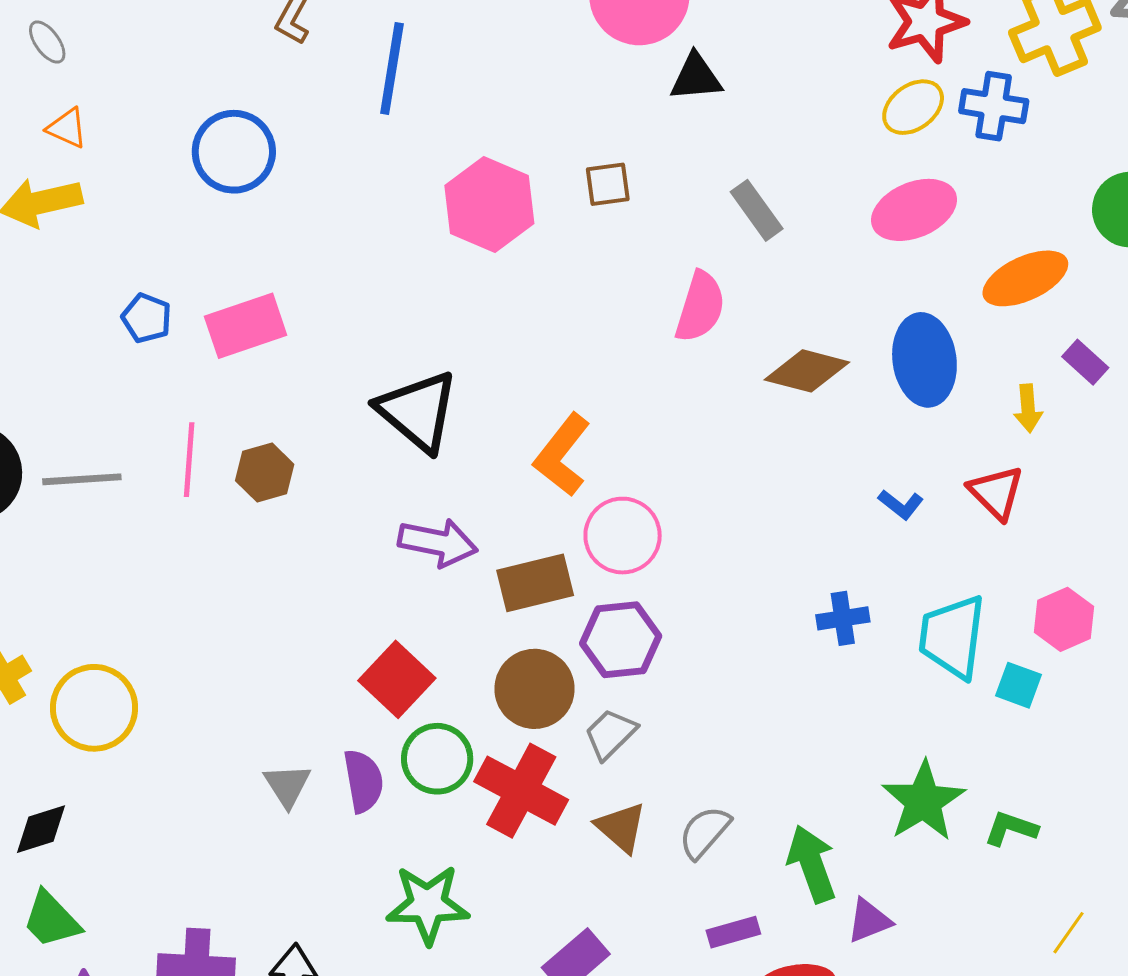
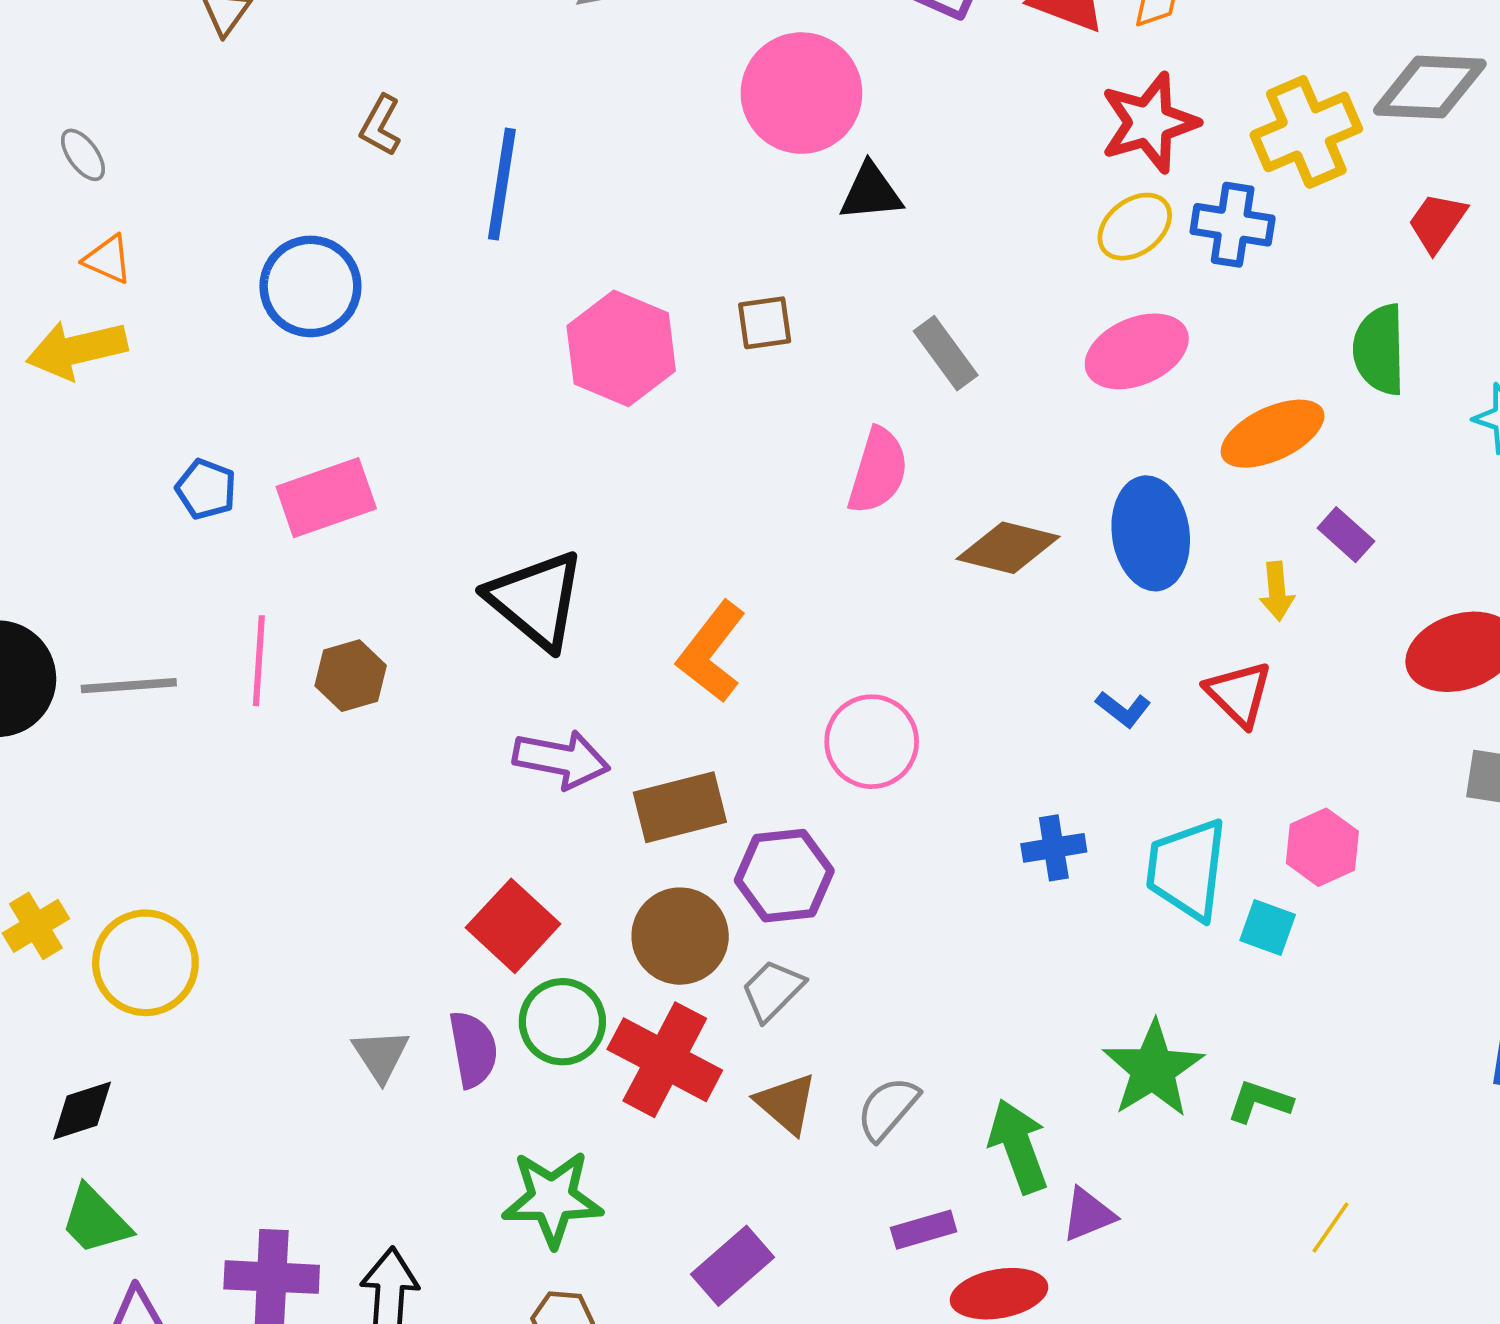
pink circle: (623, 536) -> (872, 742), moved

